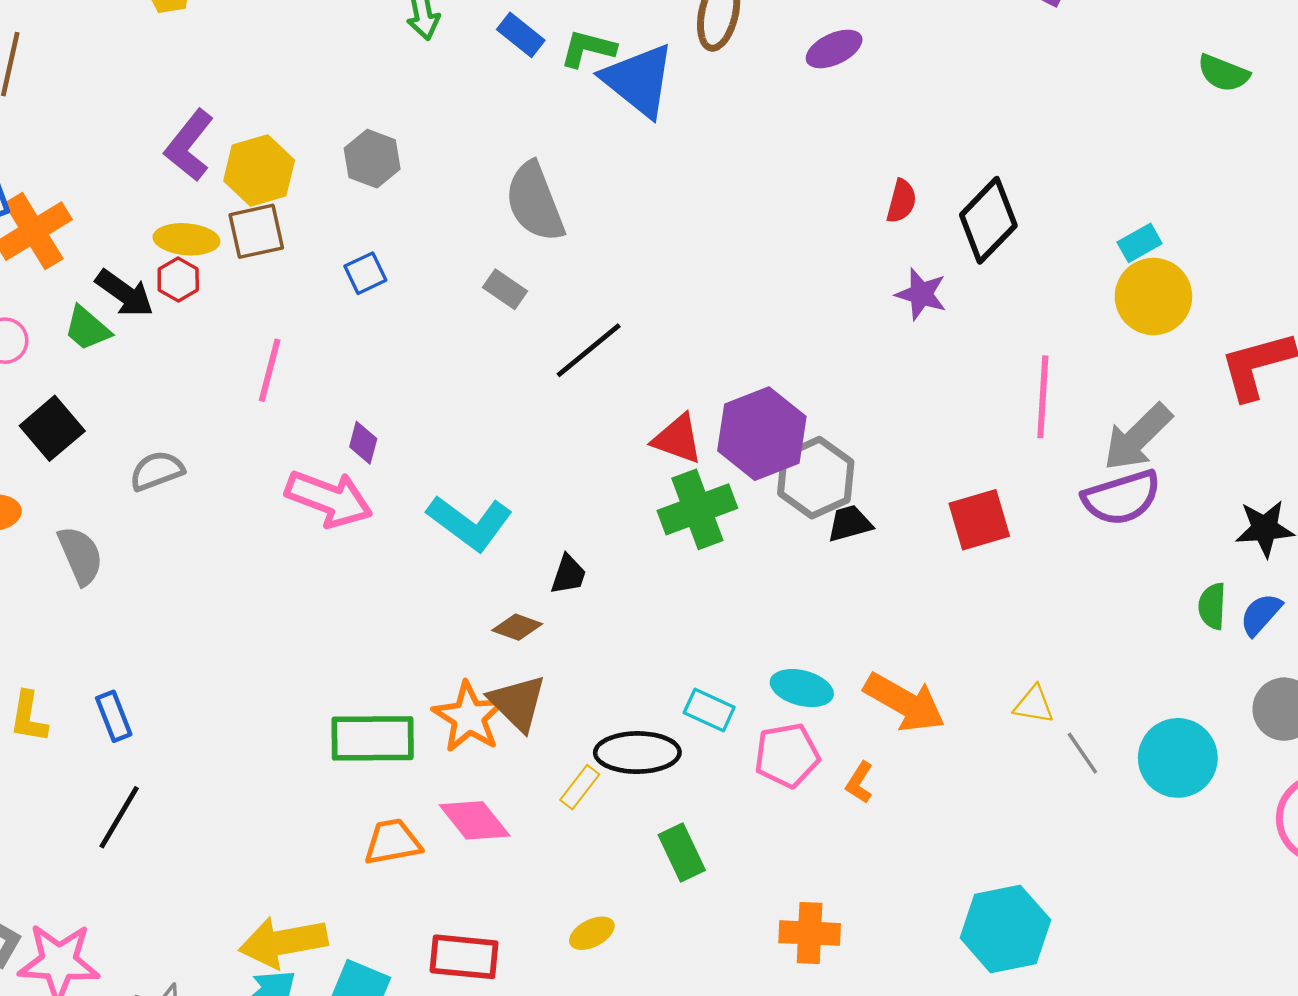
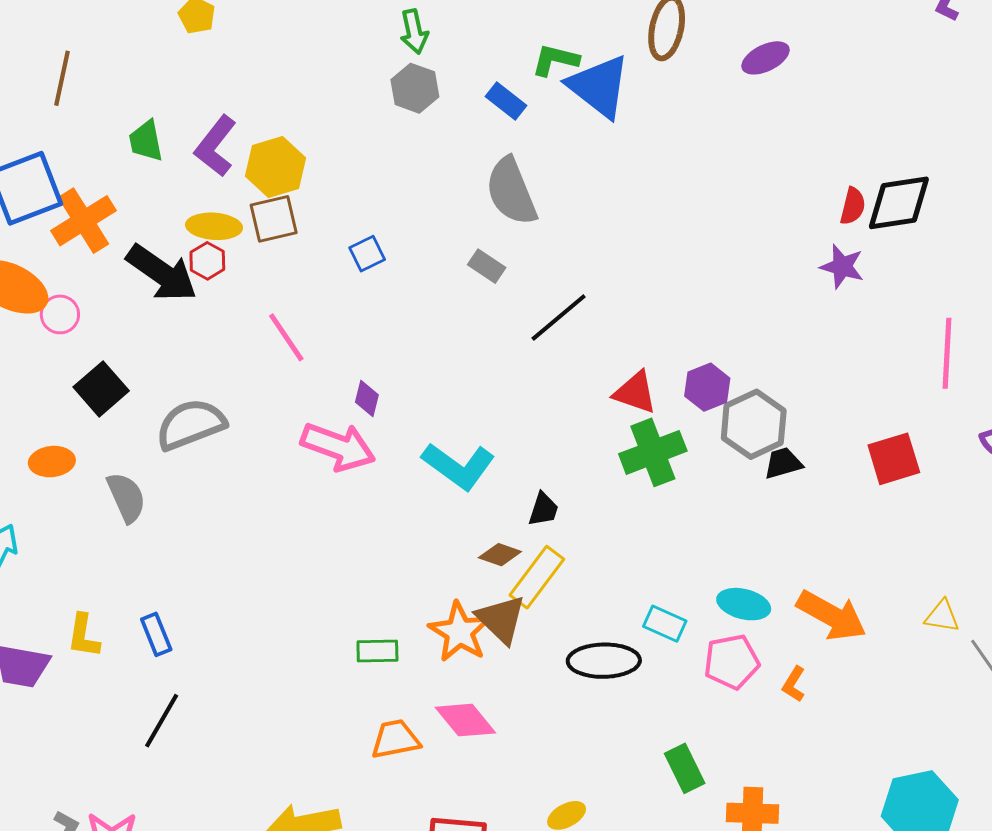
blue rectangle: (521, 35) -> (506, 101), moved
gray hexagon: (372, 159) -> (415, 88), moved
red semicircle: (901, 201) -> (853, 206), moved
black diamond: (988, 220) -> (899, 203), turned 38
black arrow: (125, 293) -> (162, 273), size x1.4
green trapezoid: (87, 328) -> (146, 141), moved, turned 39
pink line: (270, 370) -> (286, 337), turned -48
purple hexagon: (762, 434) -> (707, 387), size x0.6
gray semicircle: (157, 471) -> (191, 424), size x1.5
green rectangle: (373, 738) -> (377, 651), size x0.6
yellow rectangle: (580, 787) -> (537, 577), moved, size x1.6
green rectangle: (682, 852) -> (685, 768), moved

